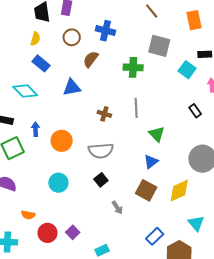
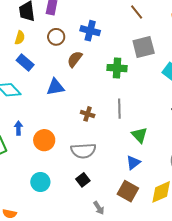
gray square: (159, 46) -> (144, 47), turned -30

